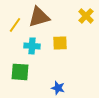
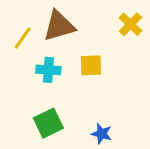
green square: (20, 72) -> (48, 123), moved, turned -30
blue star: (58, 88) -> (102, 134), moved

